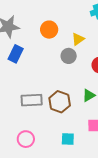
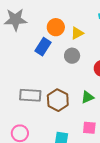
yellow triangle: (78, 39) -> (77, 33), moved
blue rectangle: (16, 54) -> (43, 47), moved

